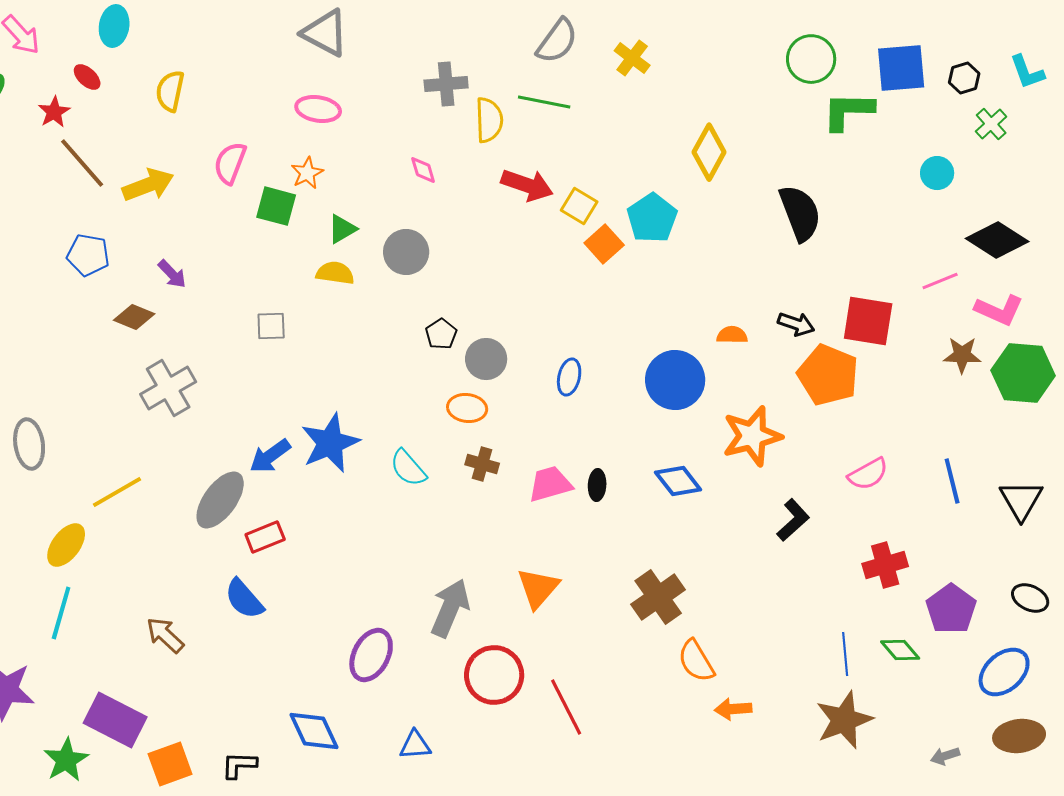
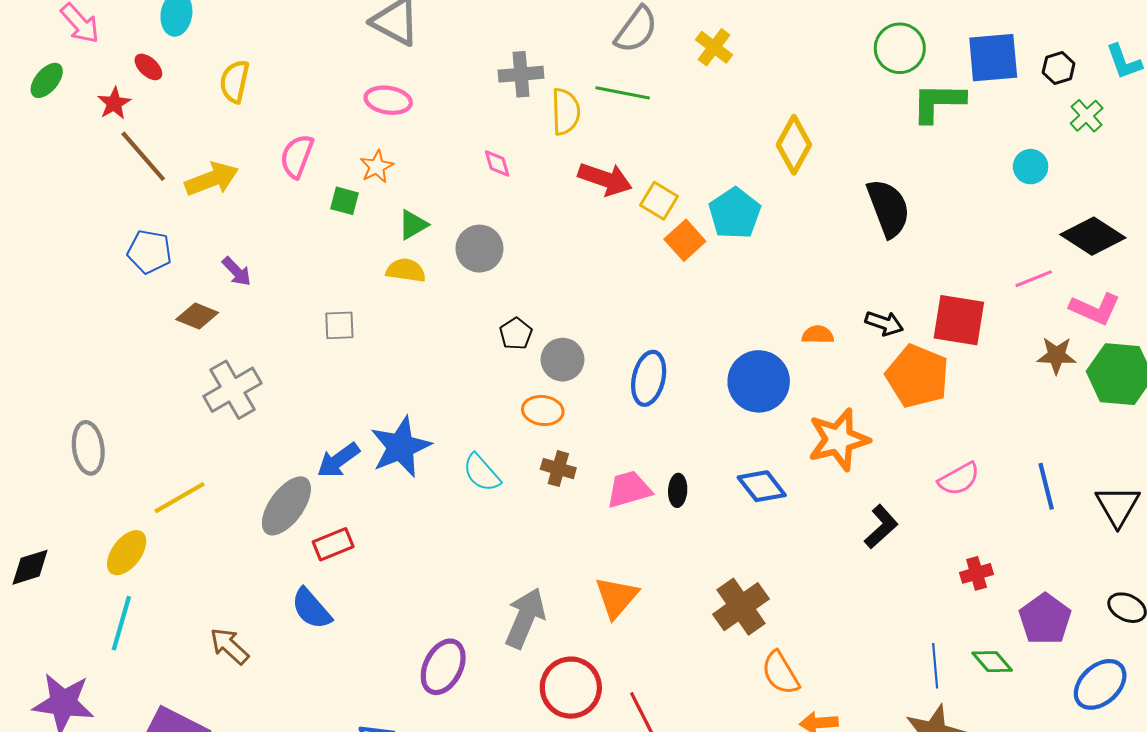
green square: (276, 206) -> (345, 201), size x0.7
blue ellipse: (569, 377) -> (649, 378), size x1.4
red cross: (885, 565) -> (977, 573), size x0.7

